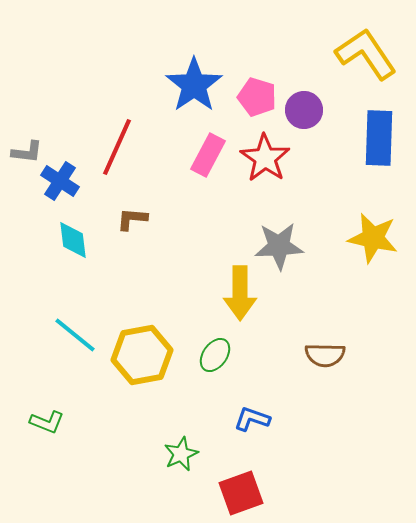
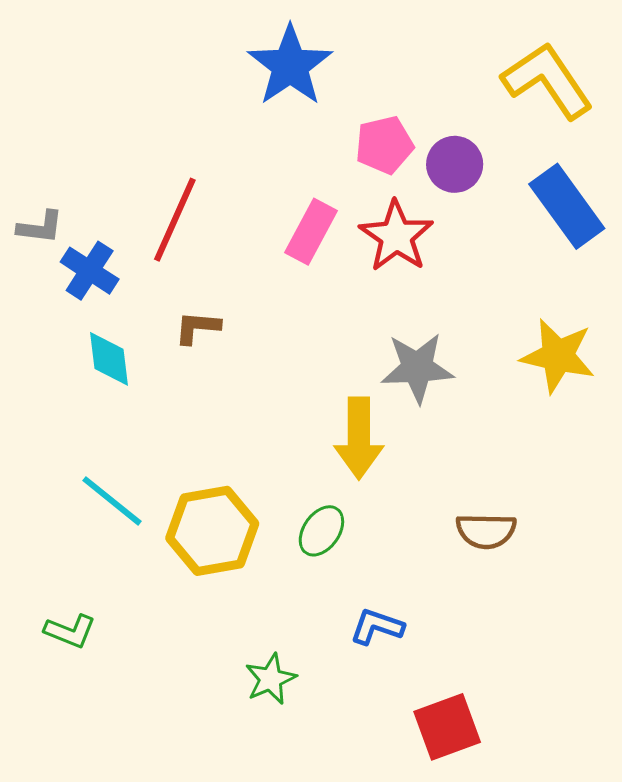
blue star: (194, 85) -> (290, 66), moved
pink pentagon: (257, 97) -> (384, 145), turned -30
blue rectangle: (379, 138) -> (567, 206), turned -38
red square: (241, 493) -> (447, 727), moved

